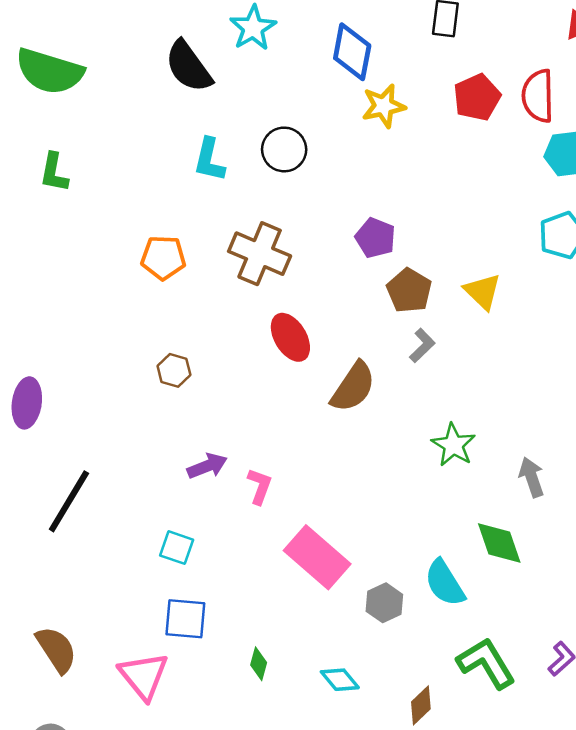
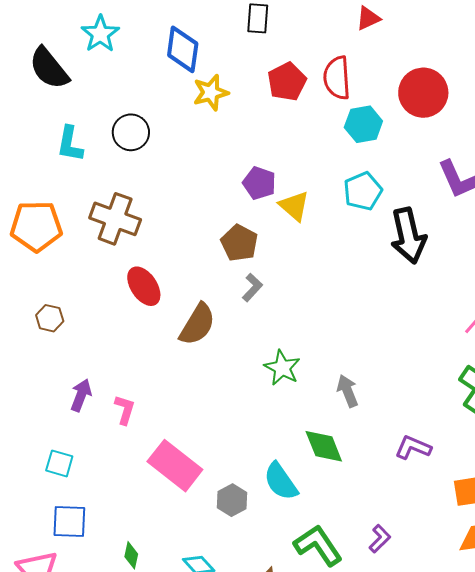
purple pentagon: (375, 238) -> (259, 183), moved
orange pentagon: (163, 258) -> (36, 226), size x1.4
yellow triangle: (483, 291) -> (294, 206), moved
purple arrow: (207, 466) -> (81, 395), turned -44

